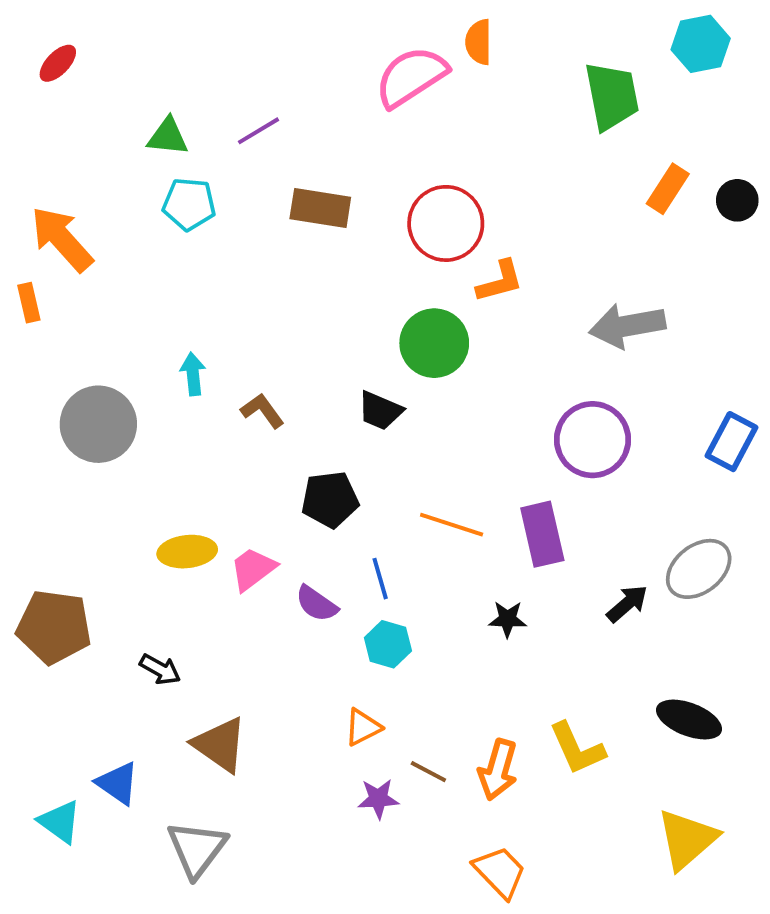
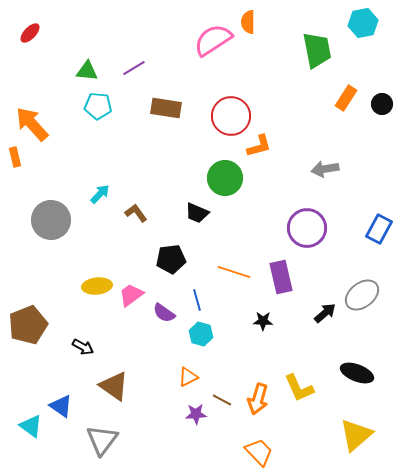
gray arrow: (627, 326) -> (325, 169), size x0.7
cyan arrow: (193, 374) -> (100, 194), turned 50
brown pentagon: (54, 627) -> (28, 325), turned -30

